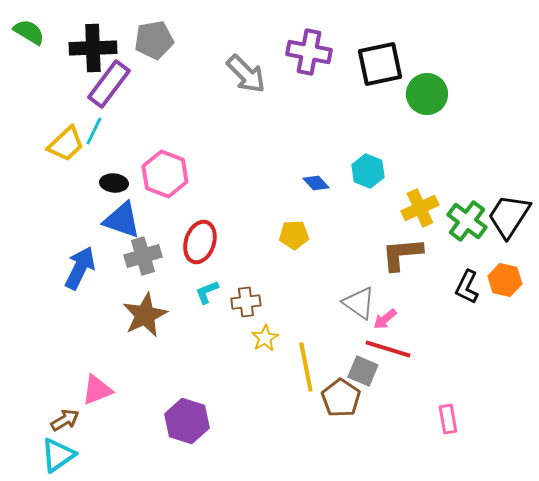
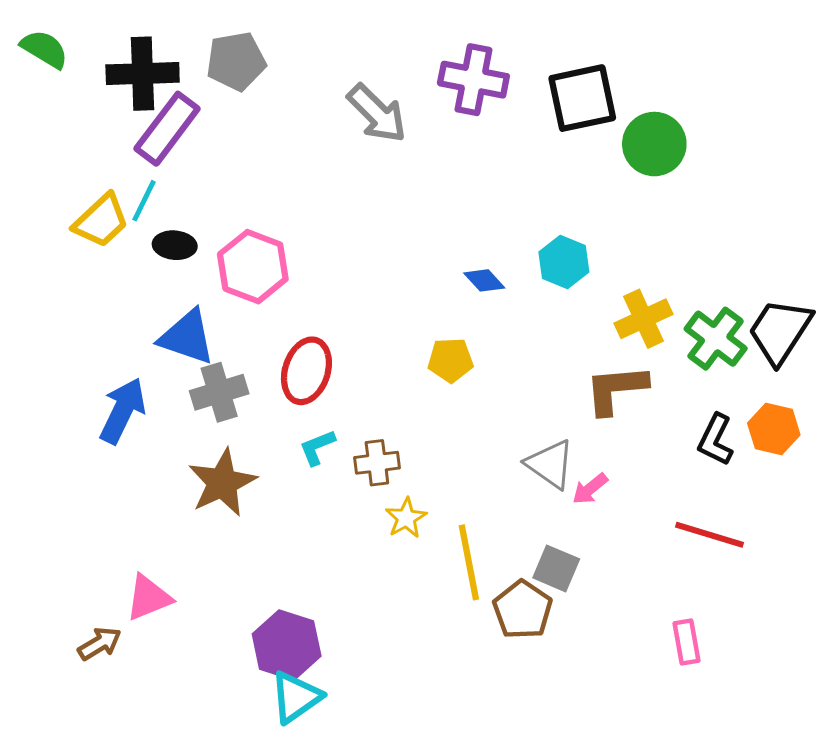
black ellipse: (114, 183) -> (175, 245), moved
red line: (388, 349) -> (709, 535), moved
cyan triangle: (58, 455) -> (296, 697), moved

